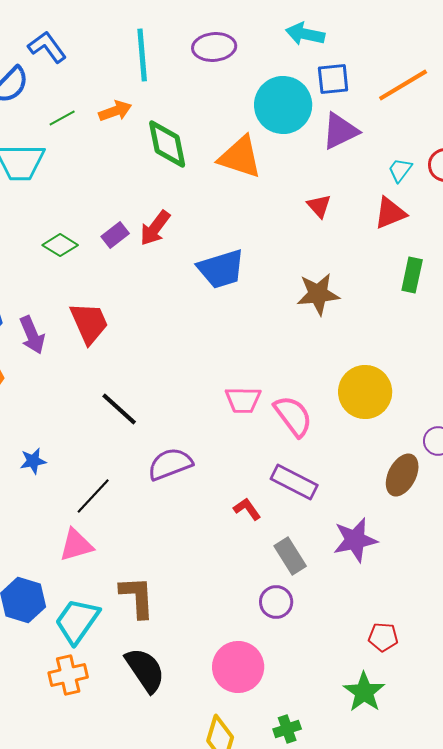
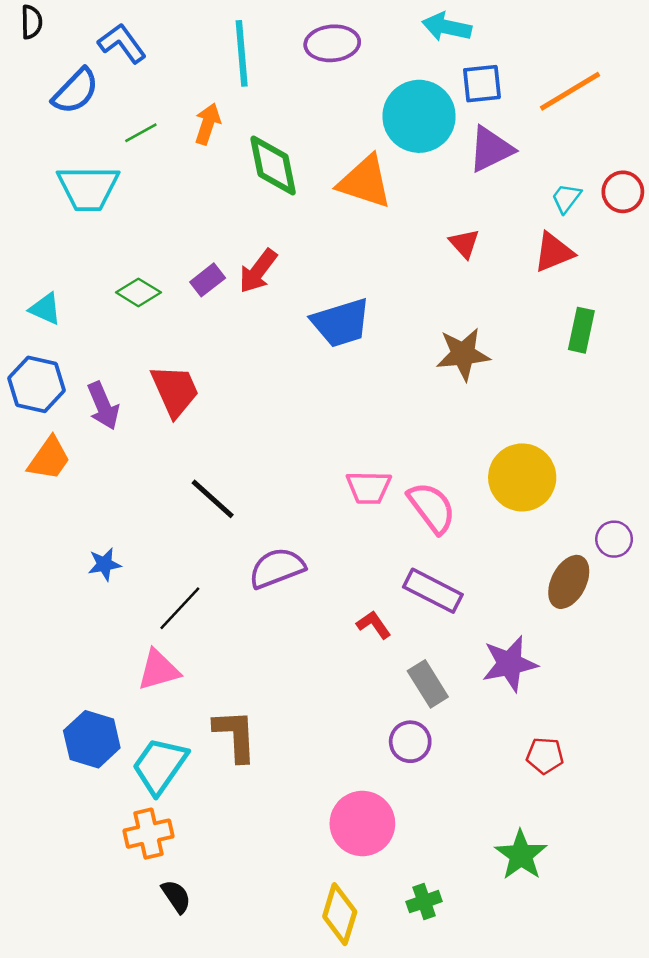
orange arrow: (115, 111) -> (208, 124), turned -52
red pentagon: (383, 637) -> (545, 756), moved
black semicircle: (145, 670) -> (176, 896), moved, size x0.6

